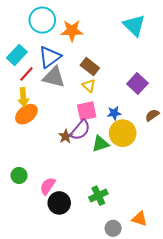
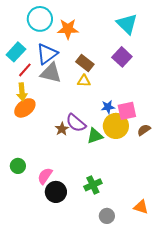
purple square: (137, 83) -> (122, 57), moved
yellow triangle: (89, 86) -> (84, 81), turned -40
pink square: (87, 111) -> (127, 111), moved
brown semicircle: (152, 115) -> (144, 130), moved
purple semicircle: (80, 130) -> (76, 123), turned 90
orange triangle: (140, 219) -> (141, 207), moved

